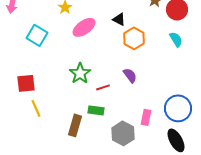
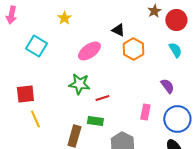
pink ellipse: (84, 27) -> (89, 51), moved
green star: (80, 73) -> (79, 84), turned -30
purple semicircle: (130, 75) -> (167, 86), moved
pink rectangle: (146, 117) -> (145, 112), moved

